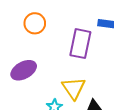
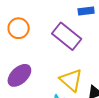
purple rectangle: (80, 44) -> (67, 36), turned -48

